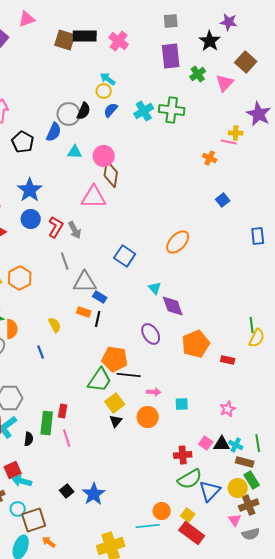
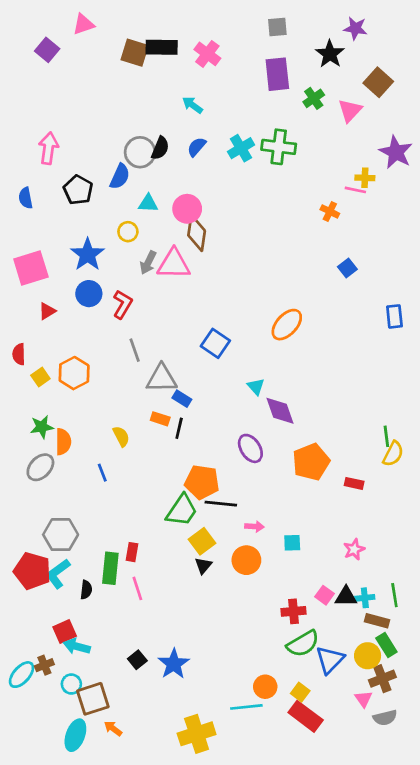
yellow circle: (104, 91) -> (128, 232), moved
gray arrow: (75, 230) -> (148, 263), moved, turned 54
cyan cross: (236, 445) -> (365, 598), turned -32

